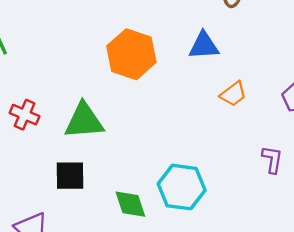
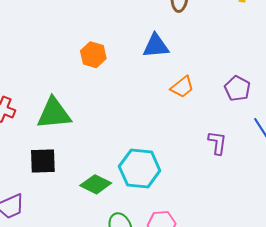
orange hexagon: (131, 54) -> (93, 55), size x0.6
green diamond: (130, 204) -> (96, 184), turned -44

